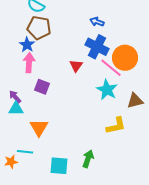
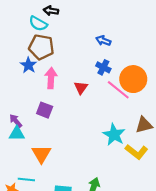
blue cross: (97, 47) -> (103, 67), size x0.6
pink arrow: (29, 63) -> (51, 78), moved
cyan star: (107, 90) -> (114, 135), moved
yellow L-shape: (116, 126) -> (136, 152), moved, turned 50

